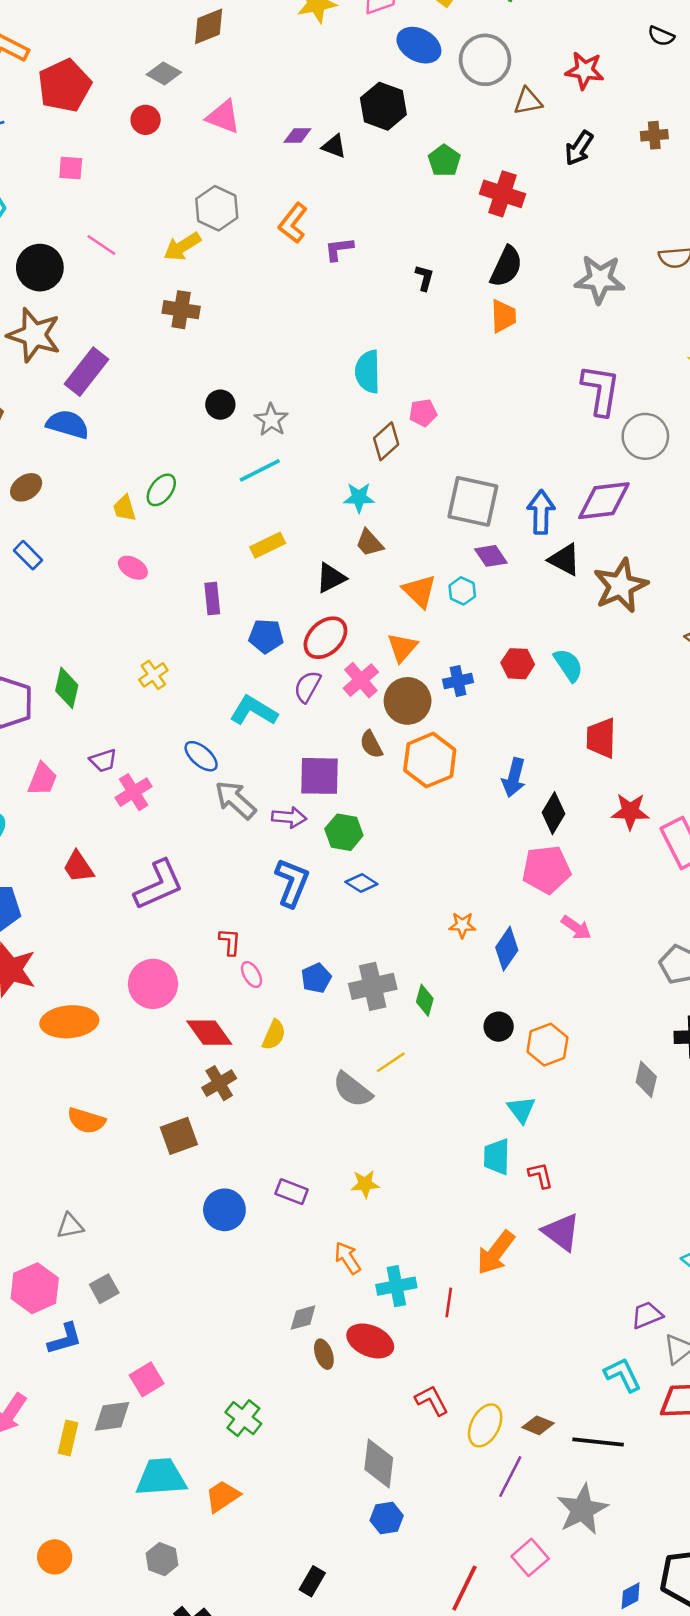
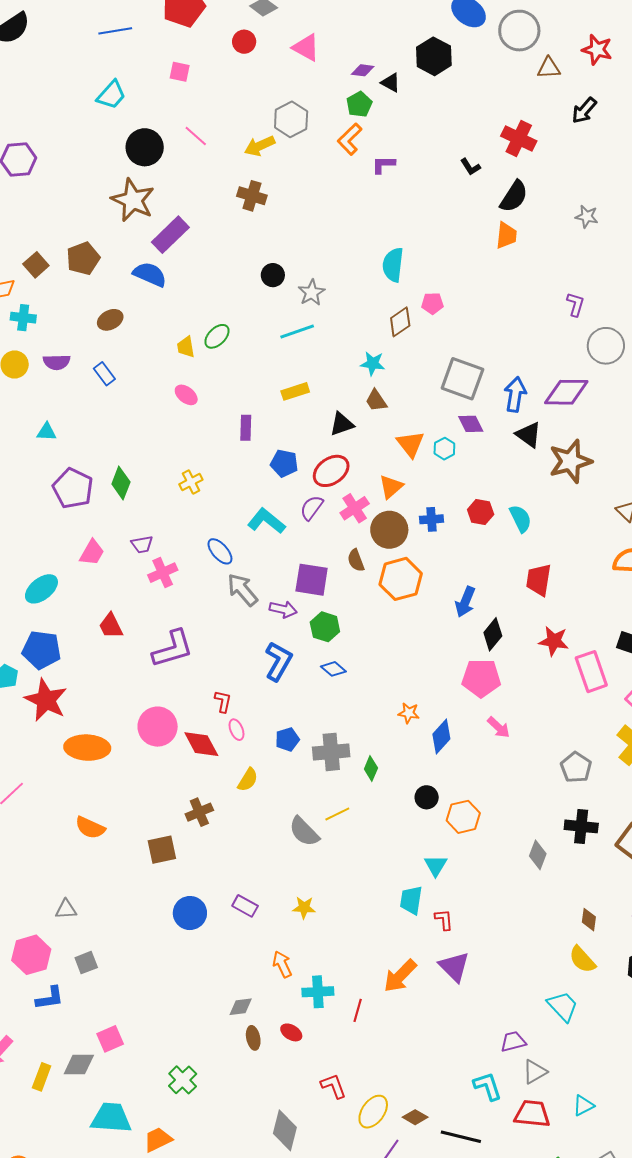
green pentagon: (444, 161) -> (359, 104), moved
black L-shape: (424, 278) -> (470, 167), moved, turned 125
gray star: (600, 279) -> (587, 216), size x0.6
purple L-shape: (601, 390) -> (575, 304), size x0.6
red diamond: (209, 1033) -> (201, 744), moved
red ellipse: (370, 1341) -> (291, 1032), size x0.6

